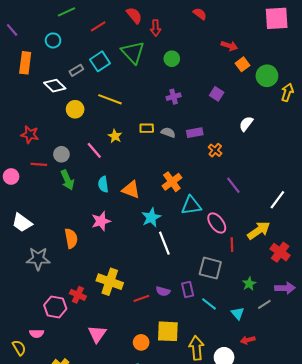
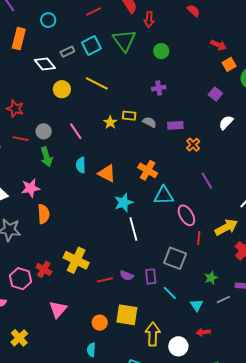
purple square: (217, 94) -> (215, 94), moved
yellow star: (115, 136) -> (110, 122), moved
orange cross: (172, 182) -> (148, 170), turned -30
pink star: (101, 221) -> (31, 188), moved

